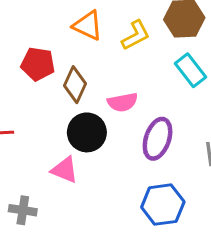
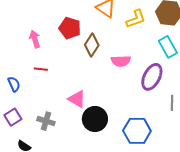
black circle: (87, 132) -> (95, 119), moved
purple ellipse: (158, 139) -> (152, 77), moved

